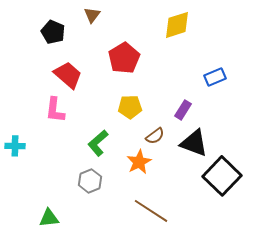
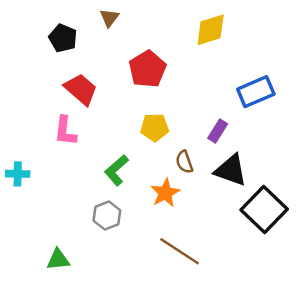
blue rectangle: (215, 77) -> (256, 92), size x1.4
brown semicircle: (155, 136) -> (184, 162), turned 108

